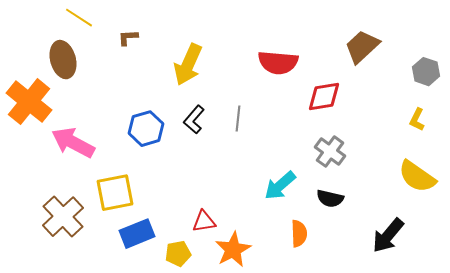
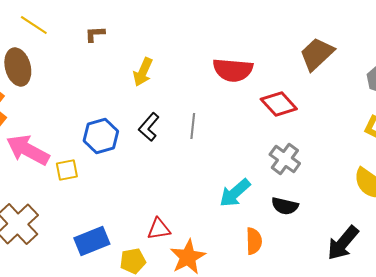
brown L-shape: (128, 38) -> (95, 34), moved
yellow arrow: (188, 65) -> (143, 72), size x0.7
red diamond: (324, 97) -> (279, 104), turned 57
yellow square: (115, 193) -> (67, 170), moved, size x0.6

